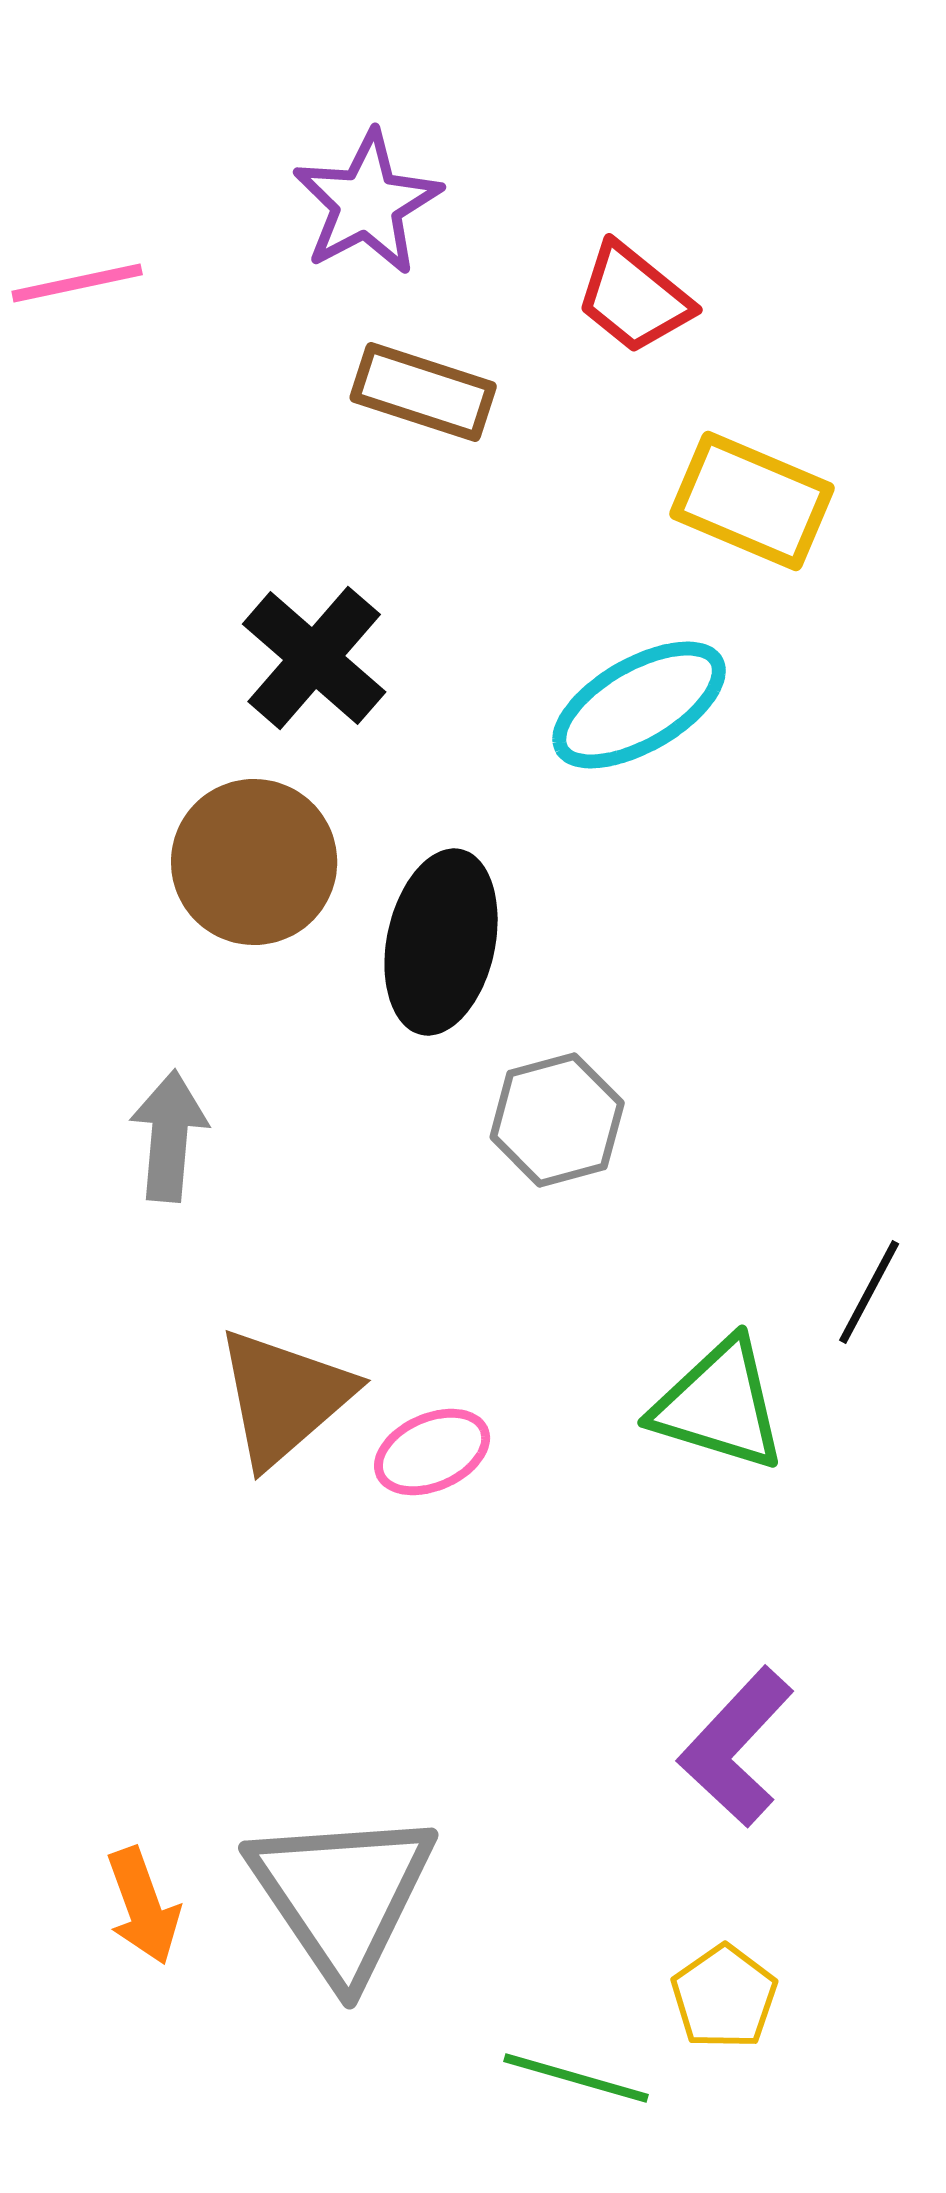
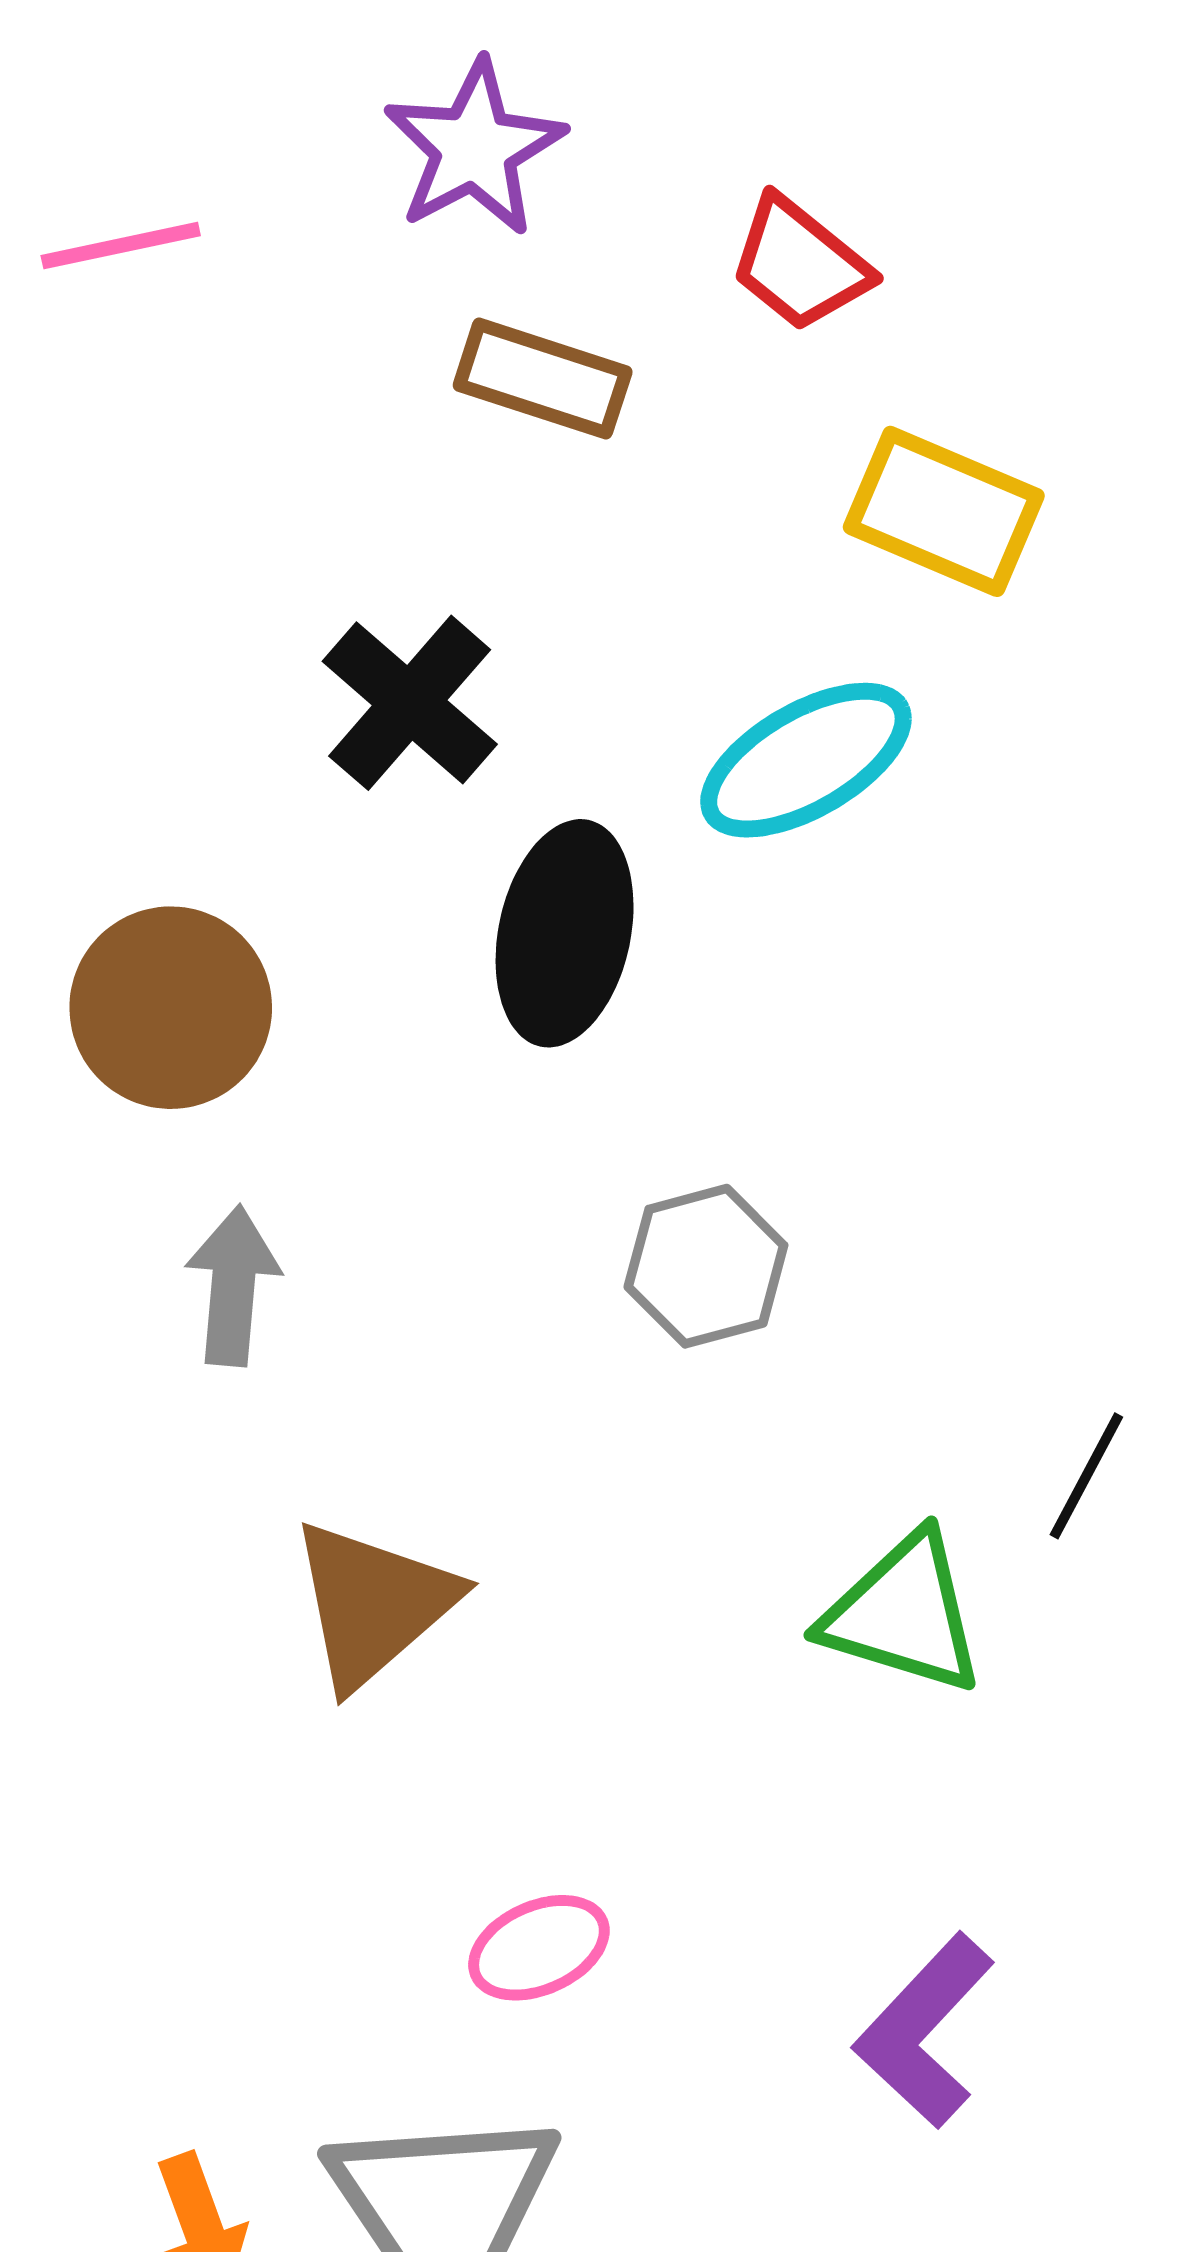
brown circle: (254, 862) -> (171, 1008), moved
black ellipse: (441, 942) -> (565, 933), moved
pink ellipse: (432, 1452) -> (539, 1948), moved

